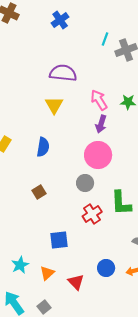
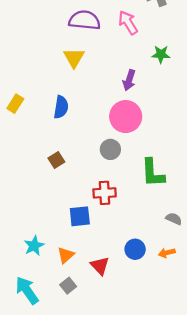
pink arrow: (99, 100) -> (128, 23), moved
red cross: (92, 214) -> (105, 193), moved, turned 30
gray square: (44, 307) -> (68, 286), moved

